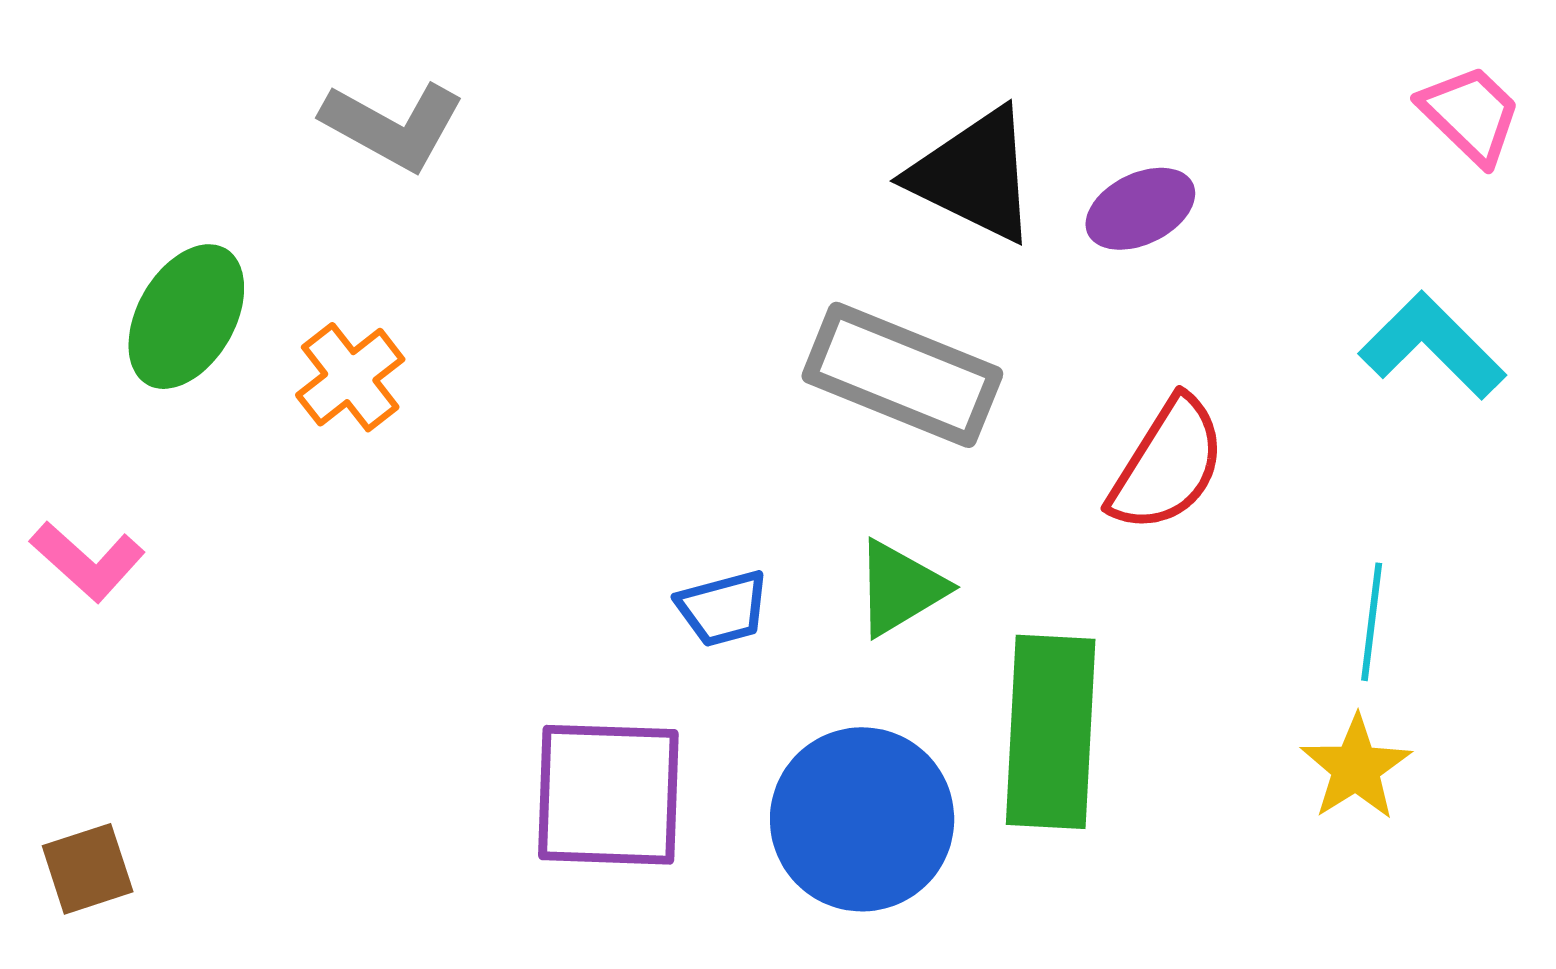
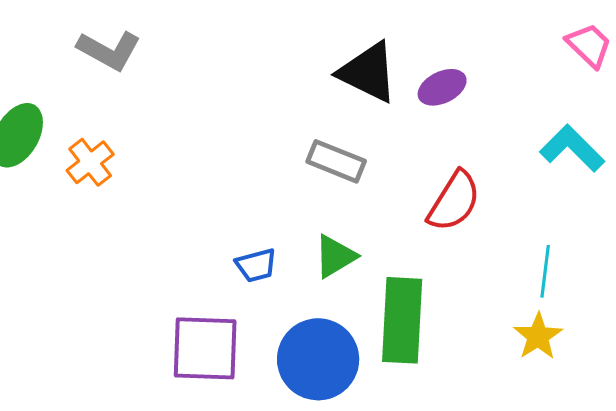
gray rectangle: (902, 375) -> (336, 161), size x0.7

